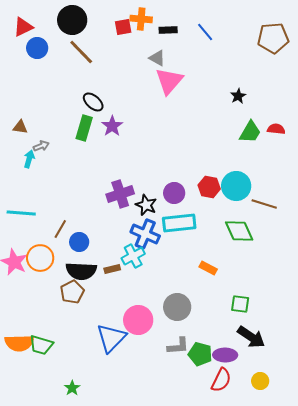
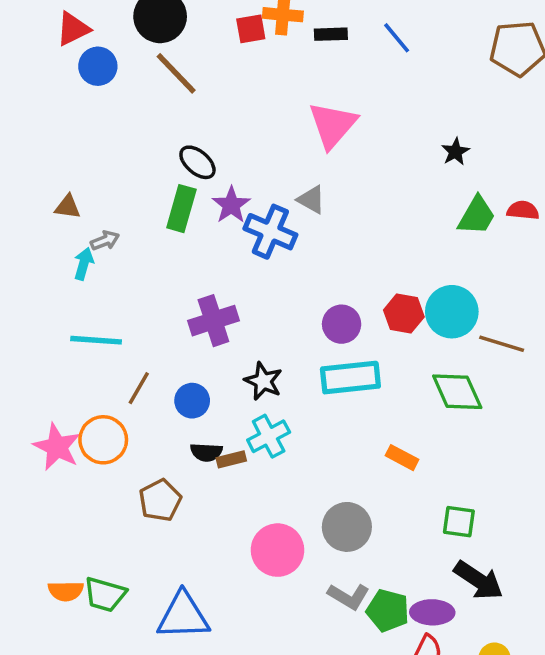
gray triangle: (157, 58) -> (311, 200), moved
purple cross: (120, 194) -> (213, 321), moved
black star: (146, 205) -> (263, 381), moved
cyan line: (21, 213) -> (96, 340), moved
blue cross: (145, 234) -> (270, 232), moved
blue circle: (79, 242) -> (192, 401), moved
black semicircle: (81, 271) -> (206, 452), moved, size x0.6
blue triangle: (111, 338) -> (183, 616), moved, turned 44
orange semicircle: (19, 343) -> (66, 591), size x0.7
gray L-shape: (178, 346) -> (349, 596), turned 35

